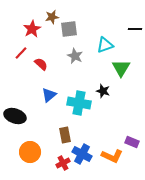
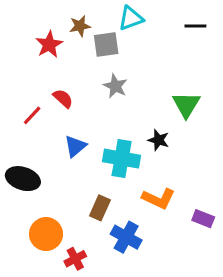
black line: (135, 29) -> (195, 26), moved
cyan triangle: (105, 45) -> (131, 18), moved
red line: (21, 53) -> (32, 115), moved
brown rectangle: (65, 135) -> (100, 208), turned 35
orange L-shape: (112, 156) -> (158, 199), moved
red cross: (63, 163) -> (75, 259), moved

